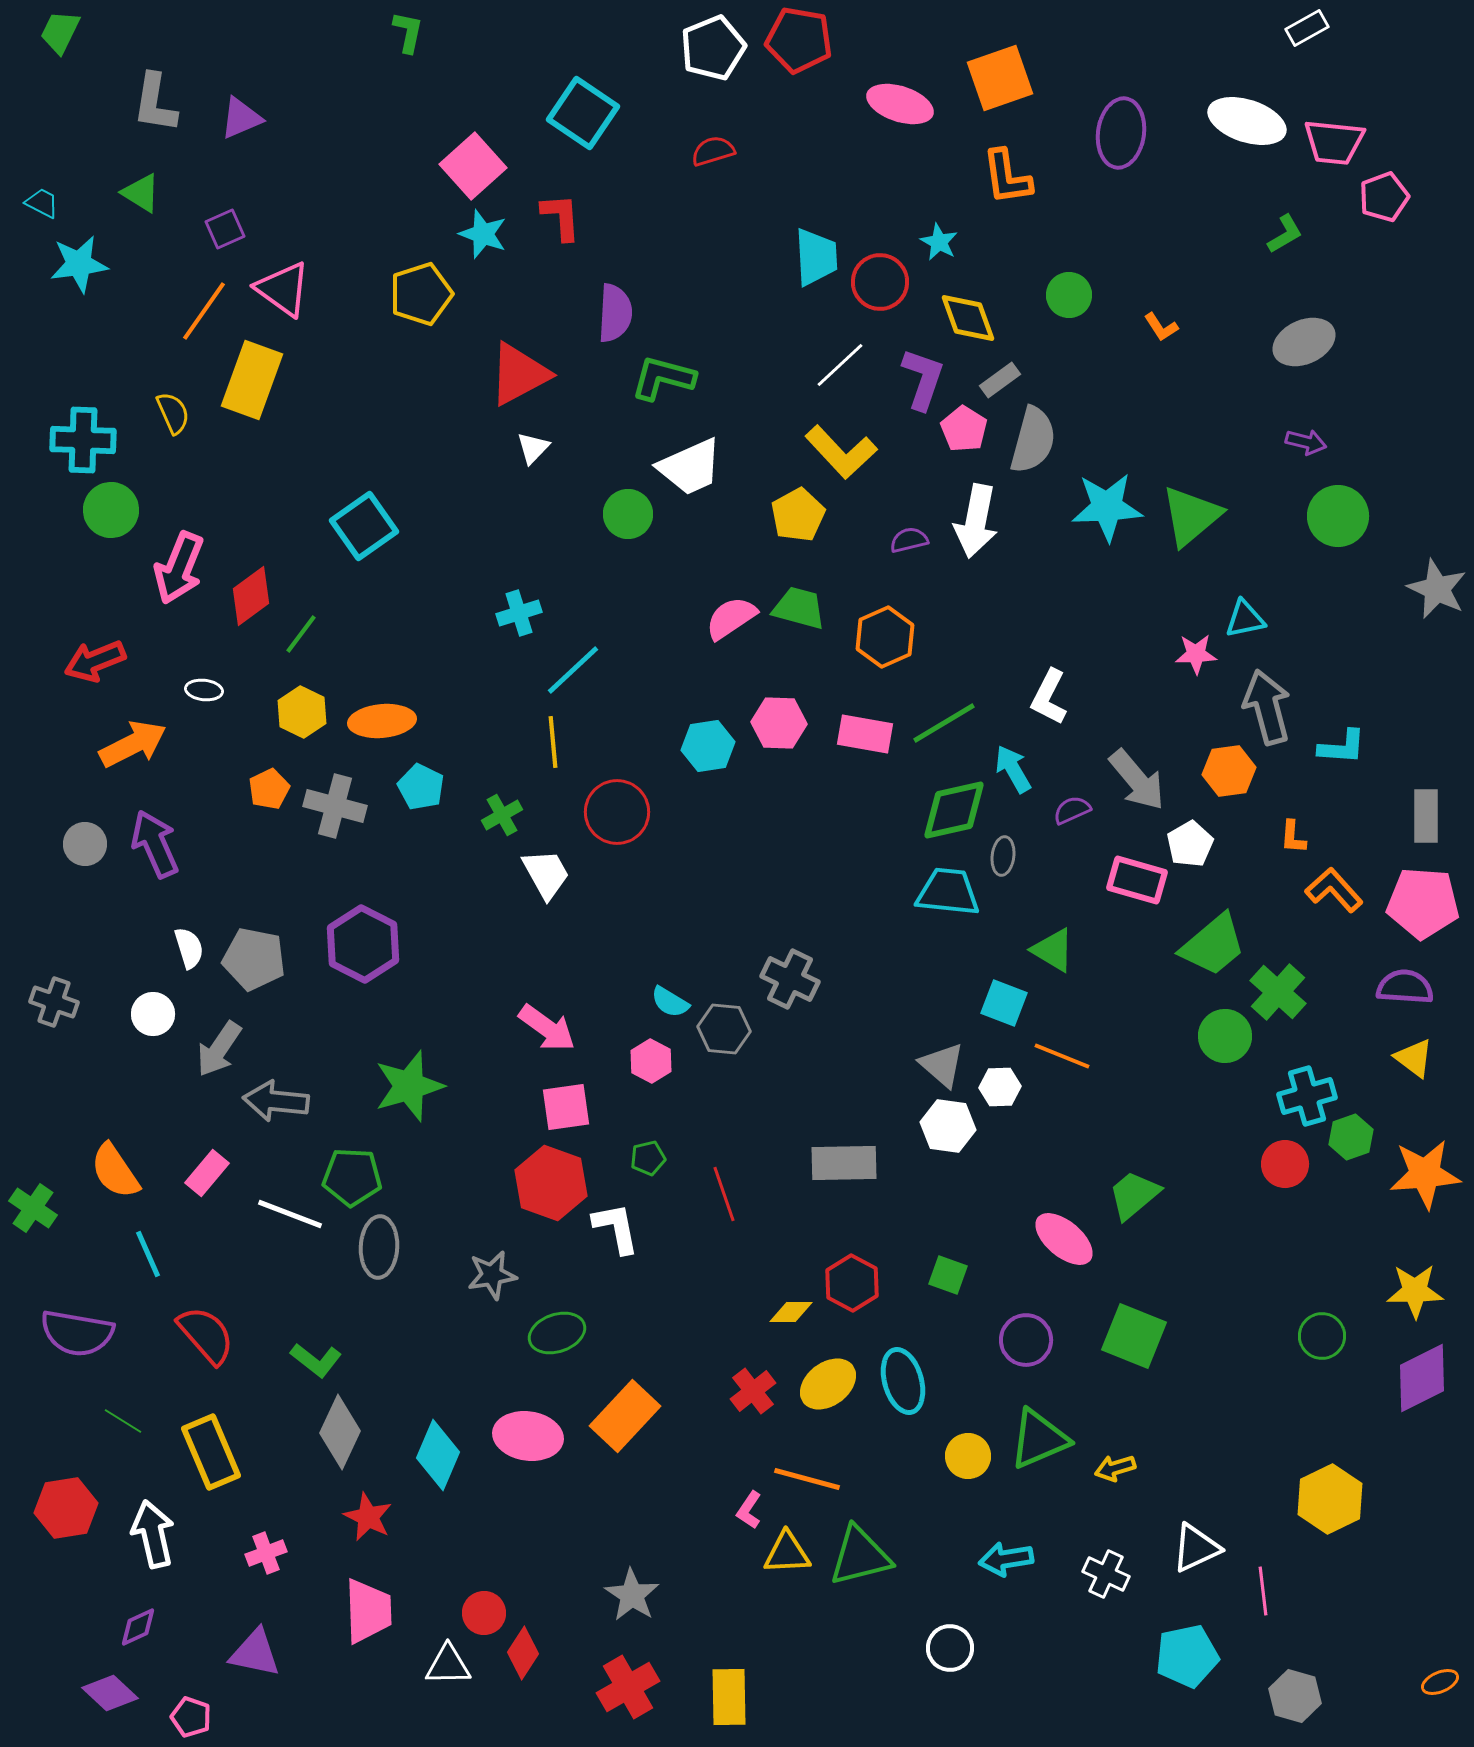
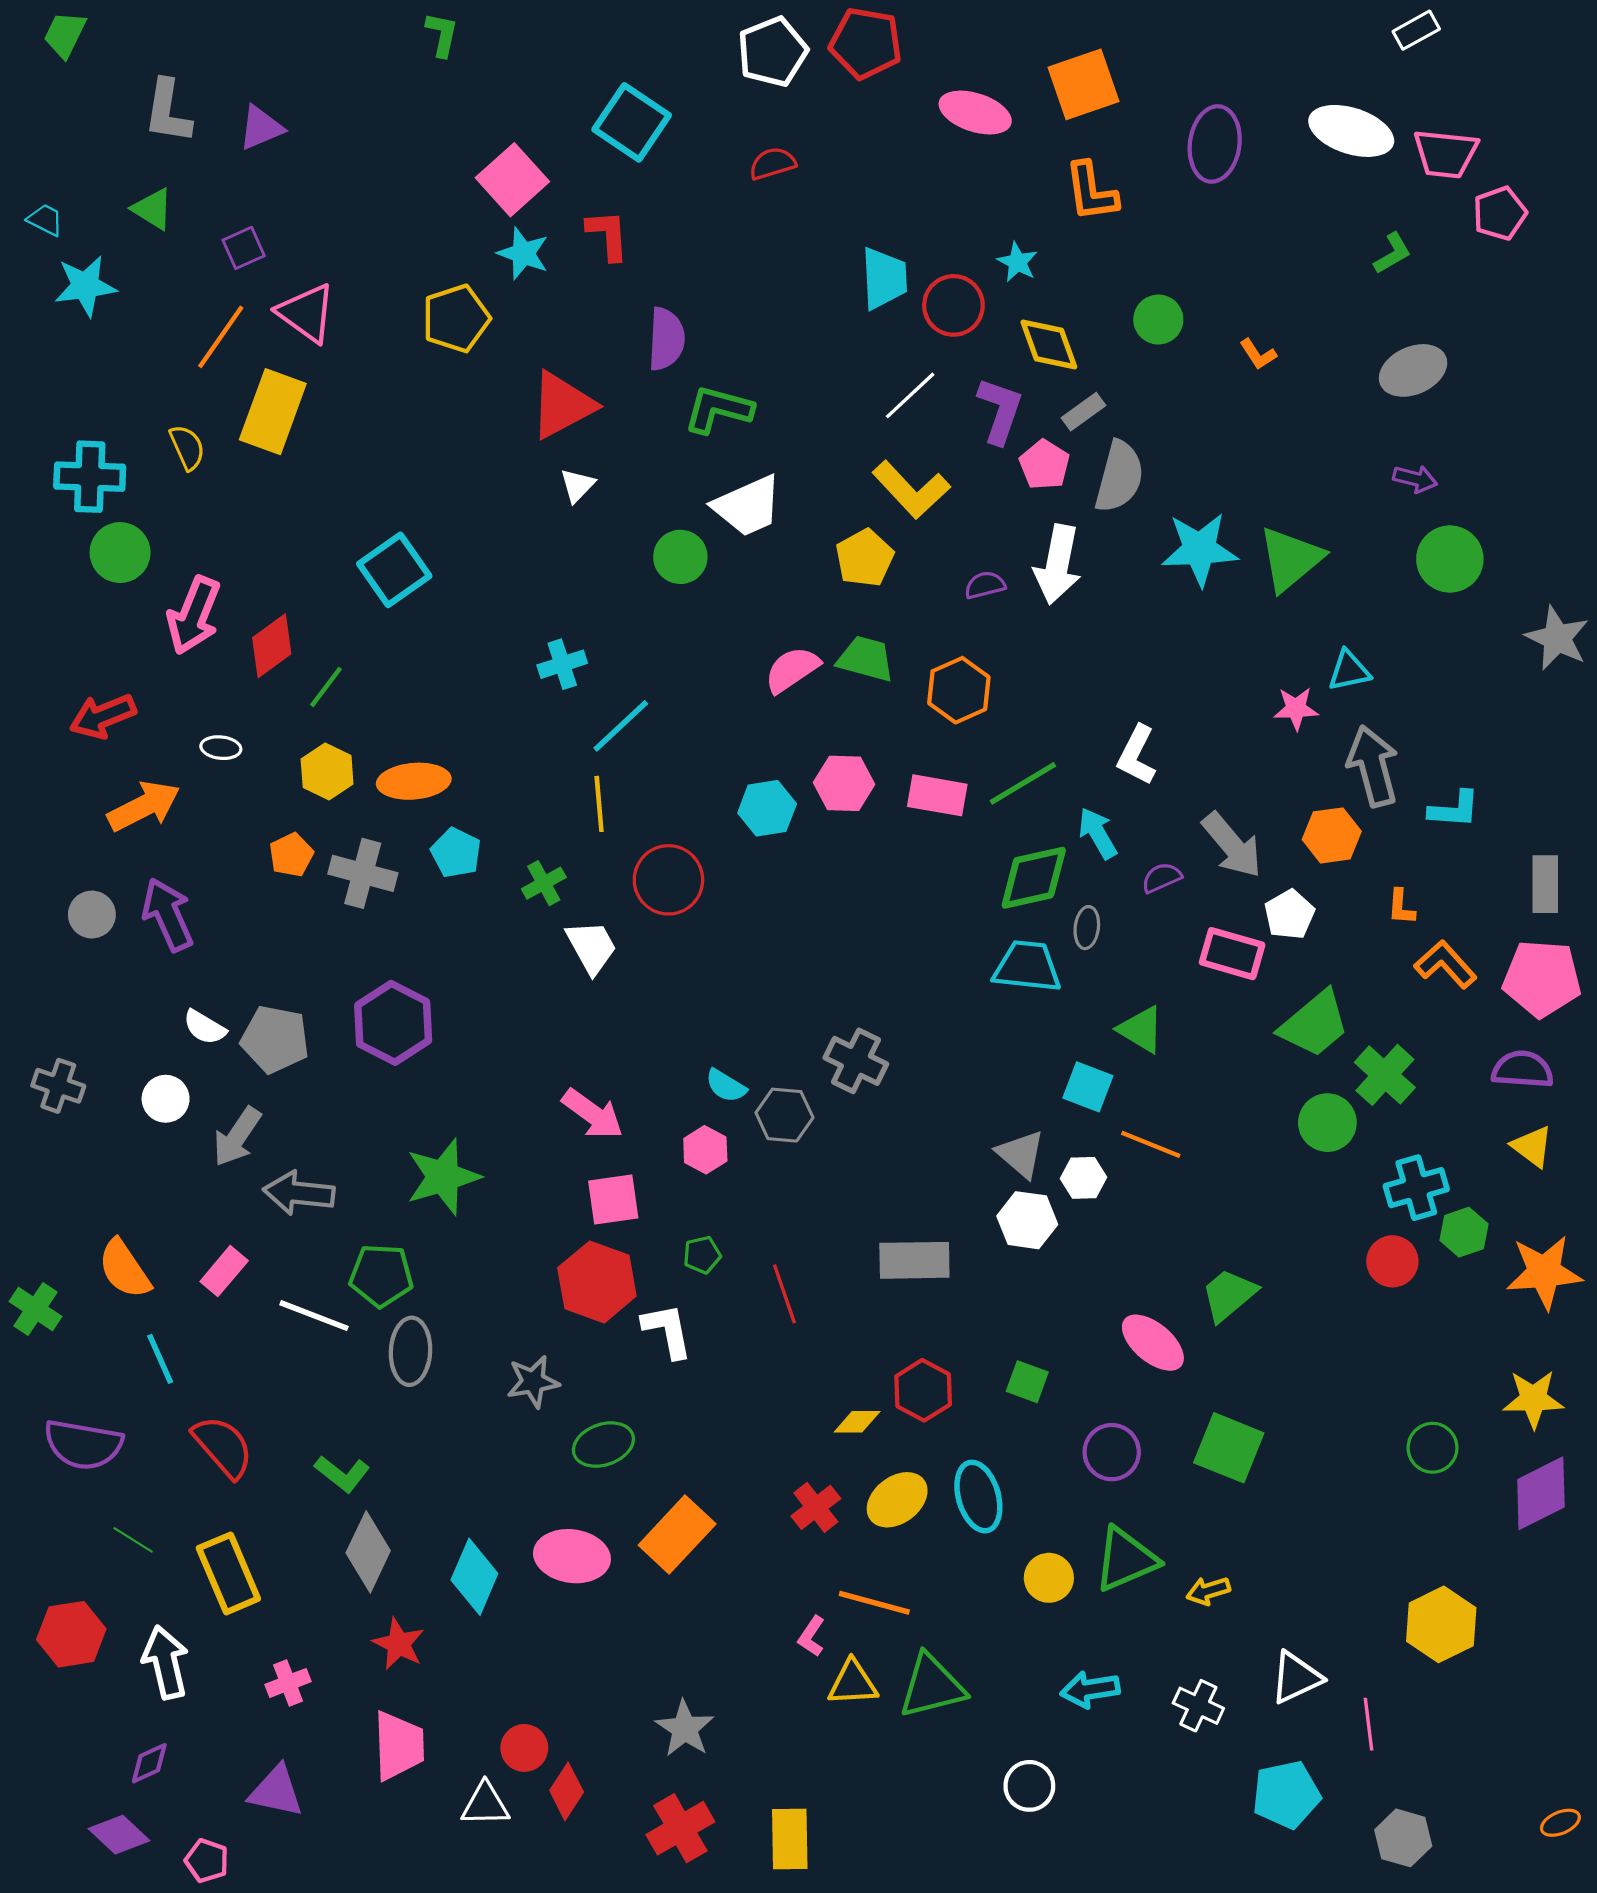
white semicircle: (189, 948) -> (205, 1027), turned 138

